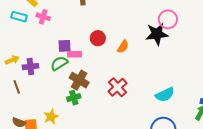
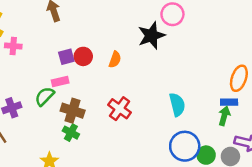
pink circle: (168, 19) -> (172, 14), moved
purple square: (64, 46) -> (66, 57), moved
cyan semicircle: (165, 95) -> (177, 105), turned -66
green cross: (74, 98) -> (71, 133), turned -32

